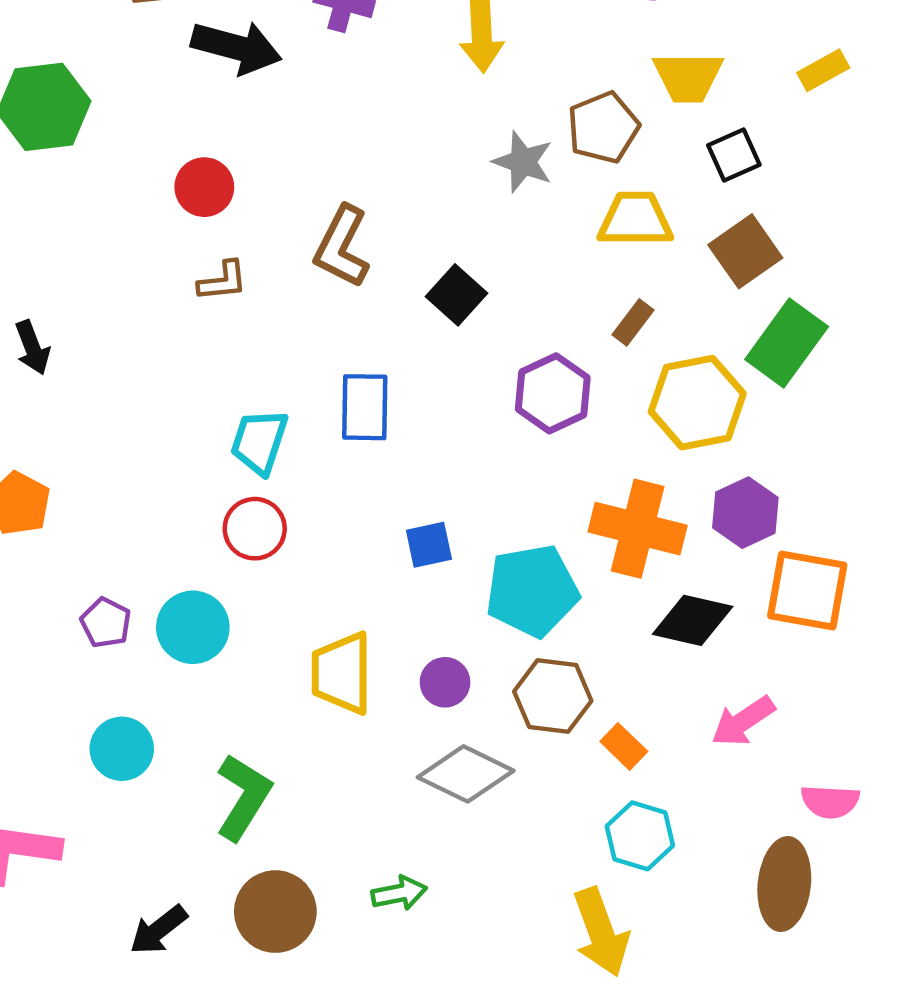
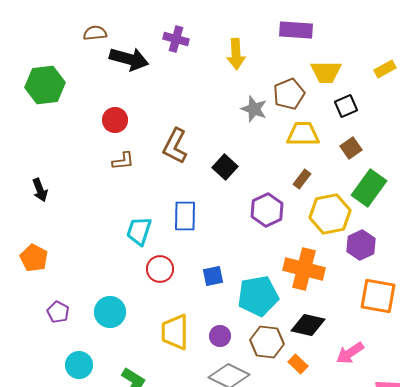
brown square: (745, 251) -> (351, 148), size x0.7
purple hexagon: (745, 513) -> (361, 245), moved
red circle: (255, 529) -> (160, 269), moved
black diamond: (693, 620) -> (308, 325), moved
purple pentagon: (106, 623) -> (58, 312), moved

